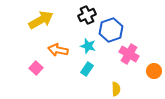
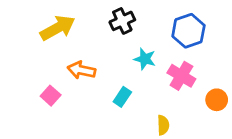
blue hexagon: (111, 30) -> (188, 31), moved
cyan star: (88, 46) -> (145, 59), moved

